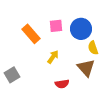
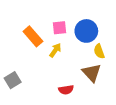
yellow arrow: (53, 57) -> (55, 50), moved

